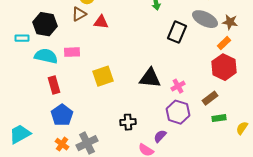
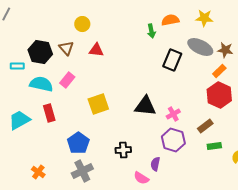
brown triangle: (79, 14) -> (66, 48), moved, turned -42
pink rectangle: (72, 52) -> (67, 80), turned -49
blue pentagon: (62, 115) -> (78, 143), moved
cyan trapezoid: (20, 134) -> (19, 120), moved
purple semicircle: (160, 136) -> (155, 164), turned -32
orange cross: (62, 144) -> (38, 172), moved

